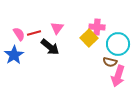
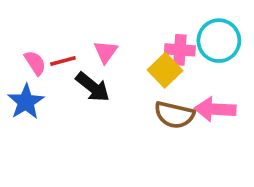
cyan circle: (118, 44) -> (219, 41), moved
brown semicircle: (110, 62) -> (174, 115), moved, size x1.5
pink arrow: (118, 76) -> (215, 109), moved, turned 75

